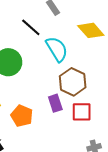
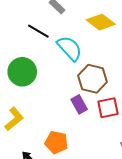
orange pentagon: (22, 116) -> (56, 142), moved

